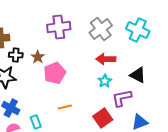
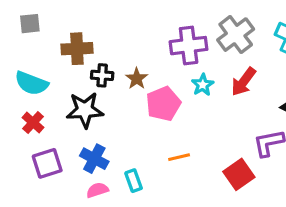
purple cross: (59, 27) -> (189, 46), moved
red arrow: (106, 59) -> (244, 82), turned -54
cyan star: (105, 81) -> (203, 85), moved

